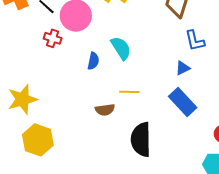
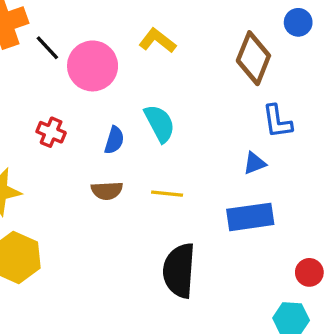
red cross: (53, 38) -> (51, 132), moved
blue rectangle: (183, 102) -> (250, 217), turned -60
brown semicircle: (105, 110) -> (107, 191), moved

